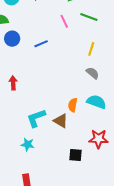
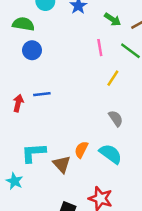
blue line: (41, 44) -> (42, 94), moved
yellow line: (91, 49) -> (113, 78), moved

